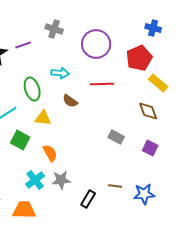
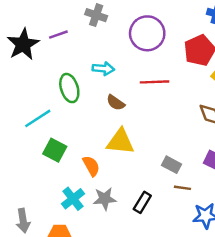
yellow triangle: (43, 118) -> (120, 142), moved, size x1.4
gray rectangle: (116, 137) -> (172, 165), moved
brown line: (115, 186) -> (182, 188), moved
black rectangle: (88, 199) -> (142, 202), moved

